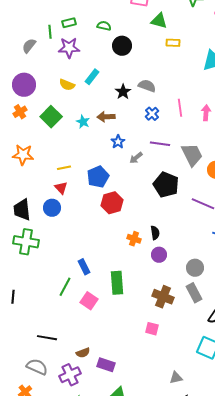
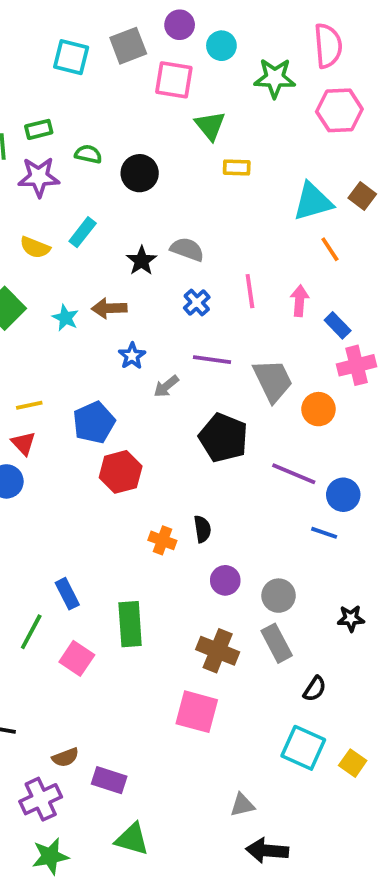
green triangle: (159, 21) -> (210, 126), turned 36
green semicircle: (104, 26) -> (88, 154), moved
purple circle: (159, 255) -> (225, 580), moved
pink square: (152, 329) -> (197, 712), size x1.6

